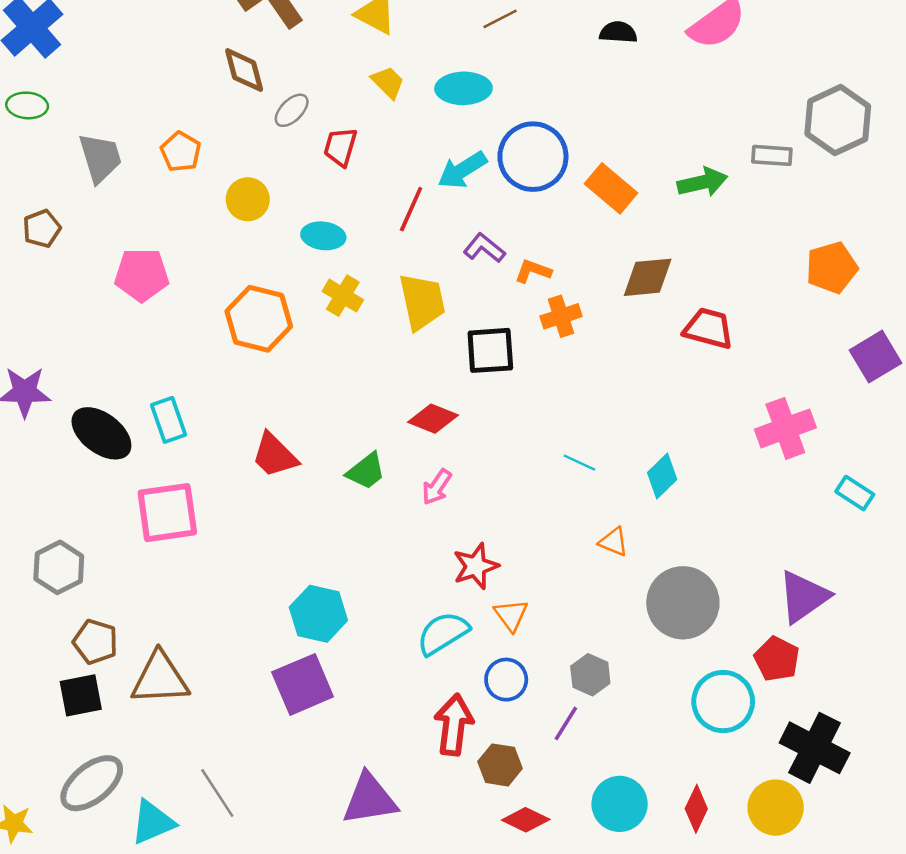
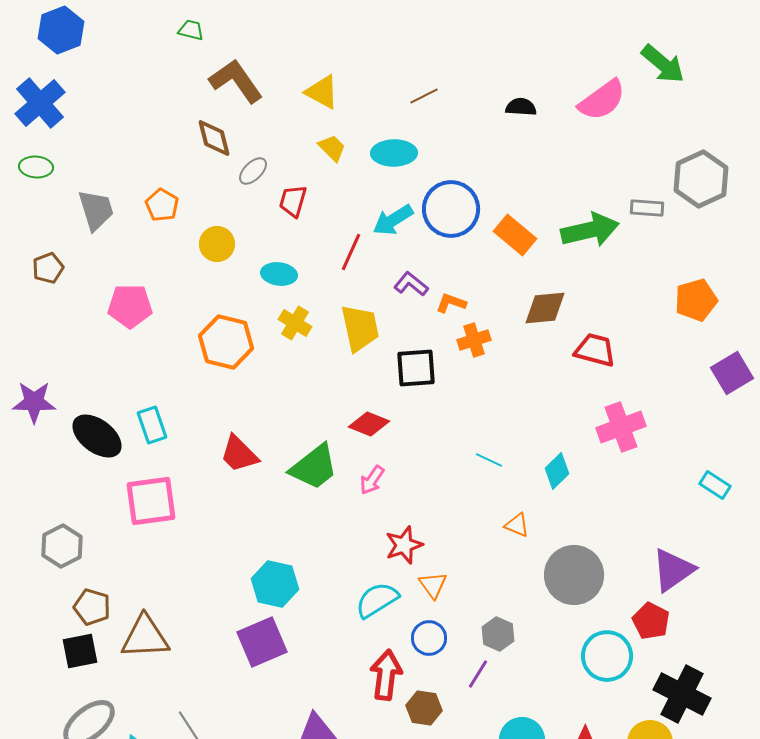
green arrow: (702, 182) -> (590, 230), size x1.4
pink cross: (785, 428) -> (621, 427), moved
green trapezoid: (366, 471) -> (314, 467), size x1.5

